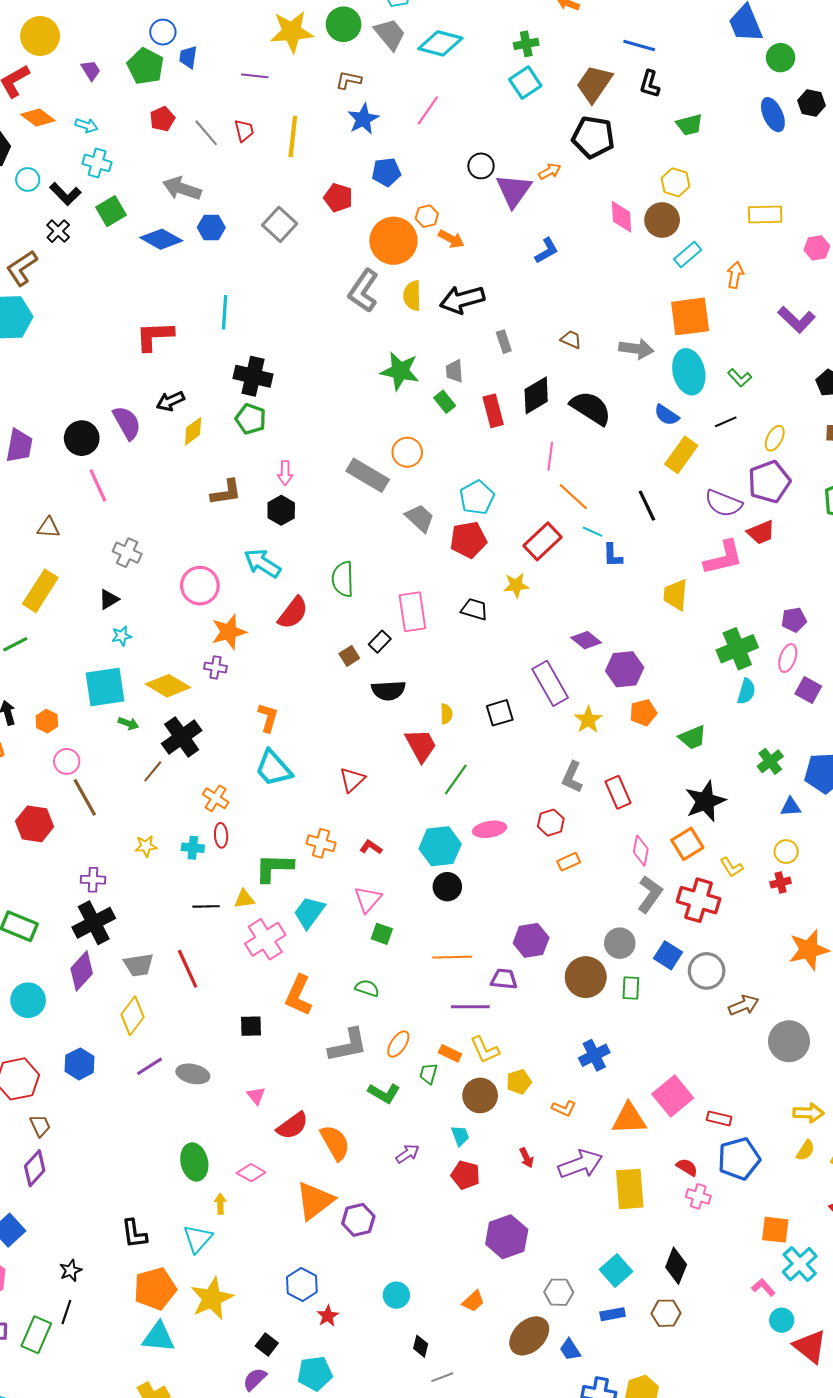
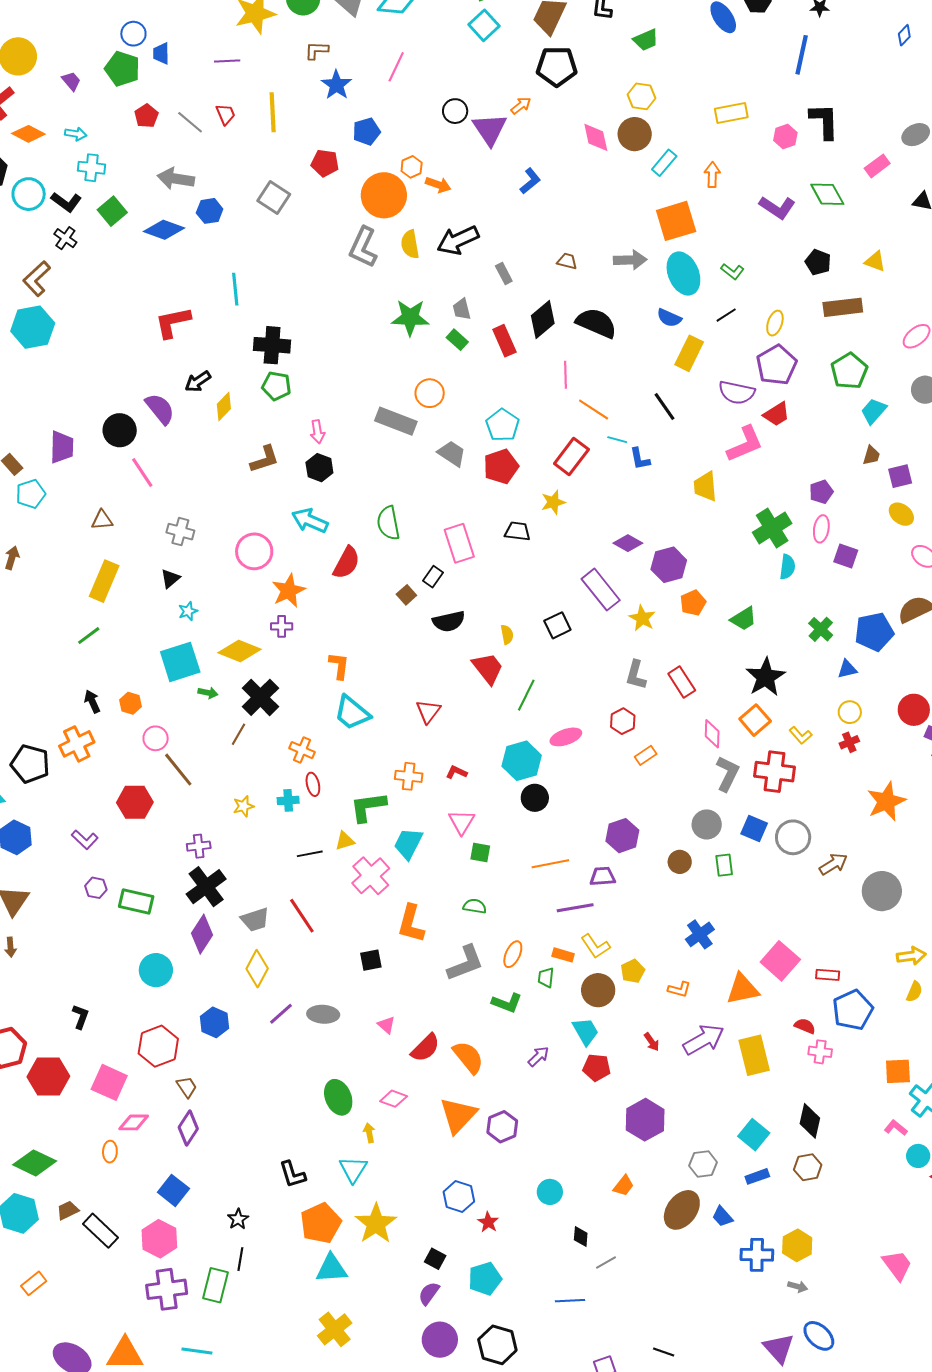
cyan circle: (28, 179) -> (29, 194), size x1.4
brown circle: (586, 977) -> (680, 862), size x0.6
cyan trapezoid: (460, 1136) -> (586, 1031), size x1.4

